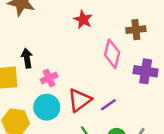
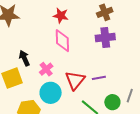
pink diamond: (112, 54) -> (62, 41), moved
purple cross: (146, 71) -> (105, 38), moved
purple line: (108, 105) -> (99, 78), turned 40

